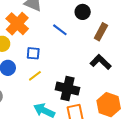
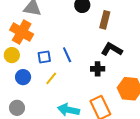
blue line: (60, 30) -> (67, 55), moved, turned 42
black cross: (68, 89) -> (98, 69), moved, size x0.6

